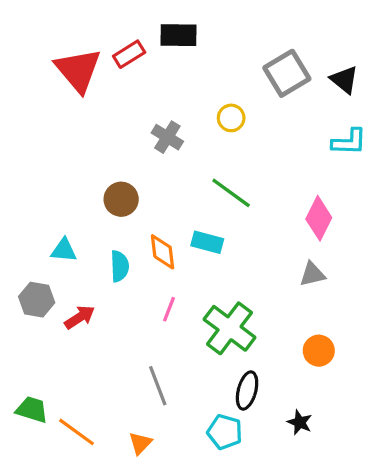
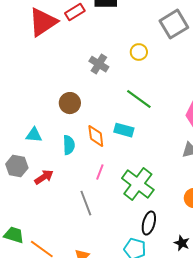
red triangle: (78, 70) -> (43, 22), turned 36
gray line: (158, 386) -> (86, 203), moved

